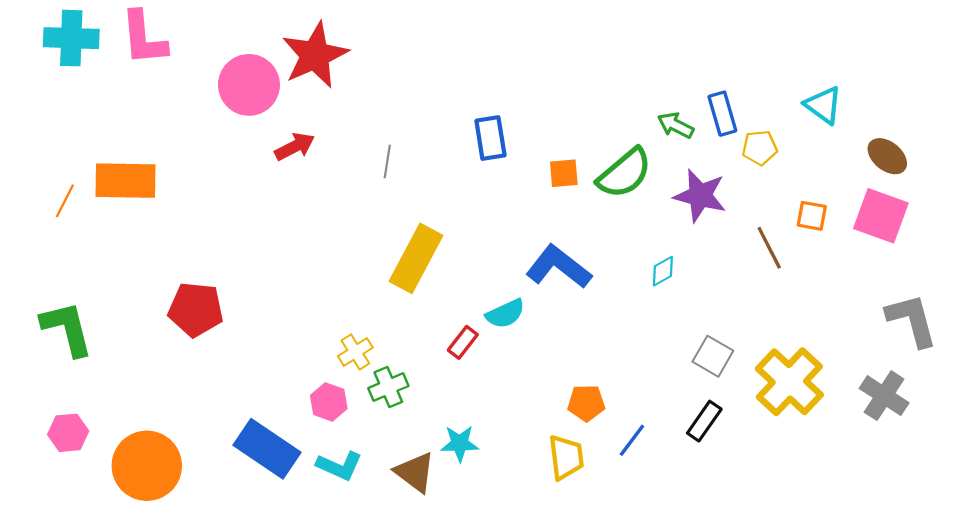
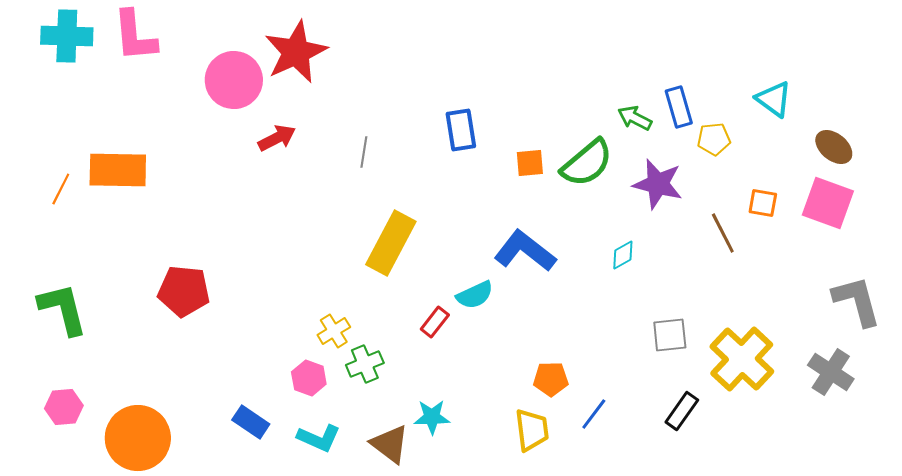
gray square: (713, 356) -> (670, 335), turned -36
black rectangle: (704, 421) -> (682, 411), moved
blue rectangle: (267, 449) -> (251, 422), size x0.6

